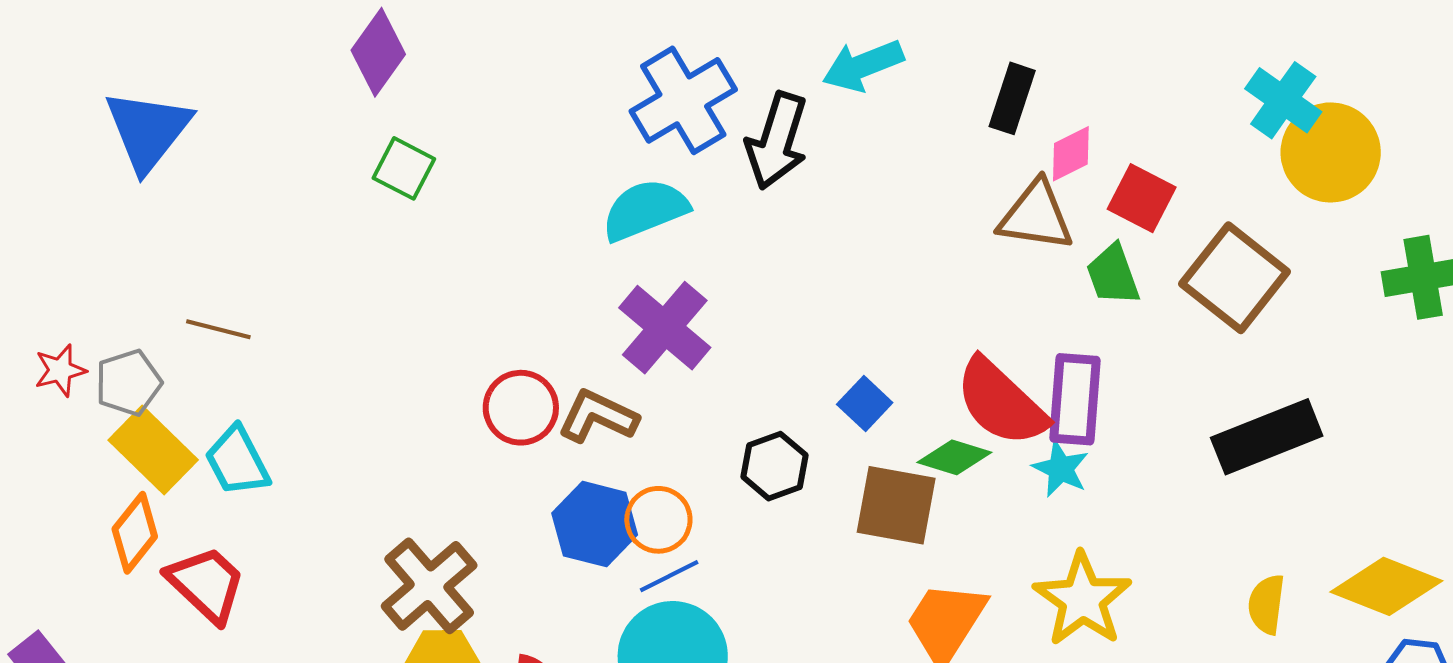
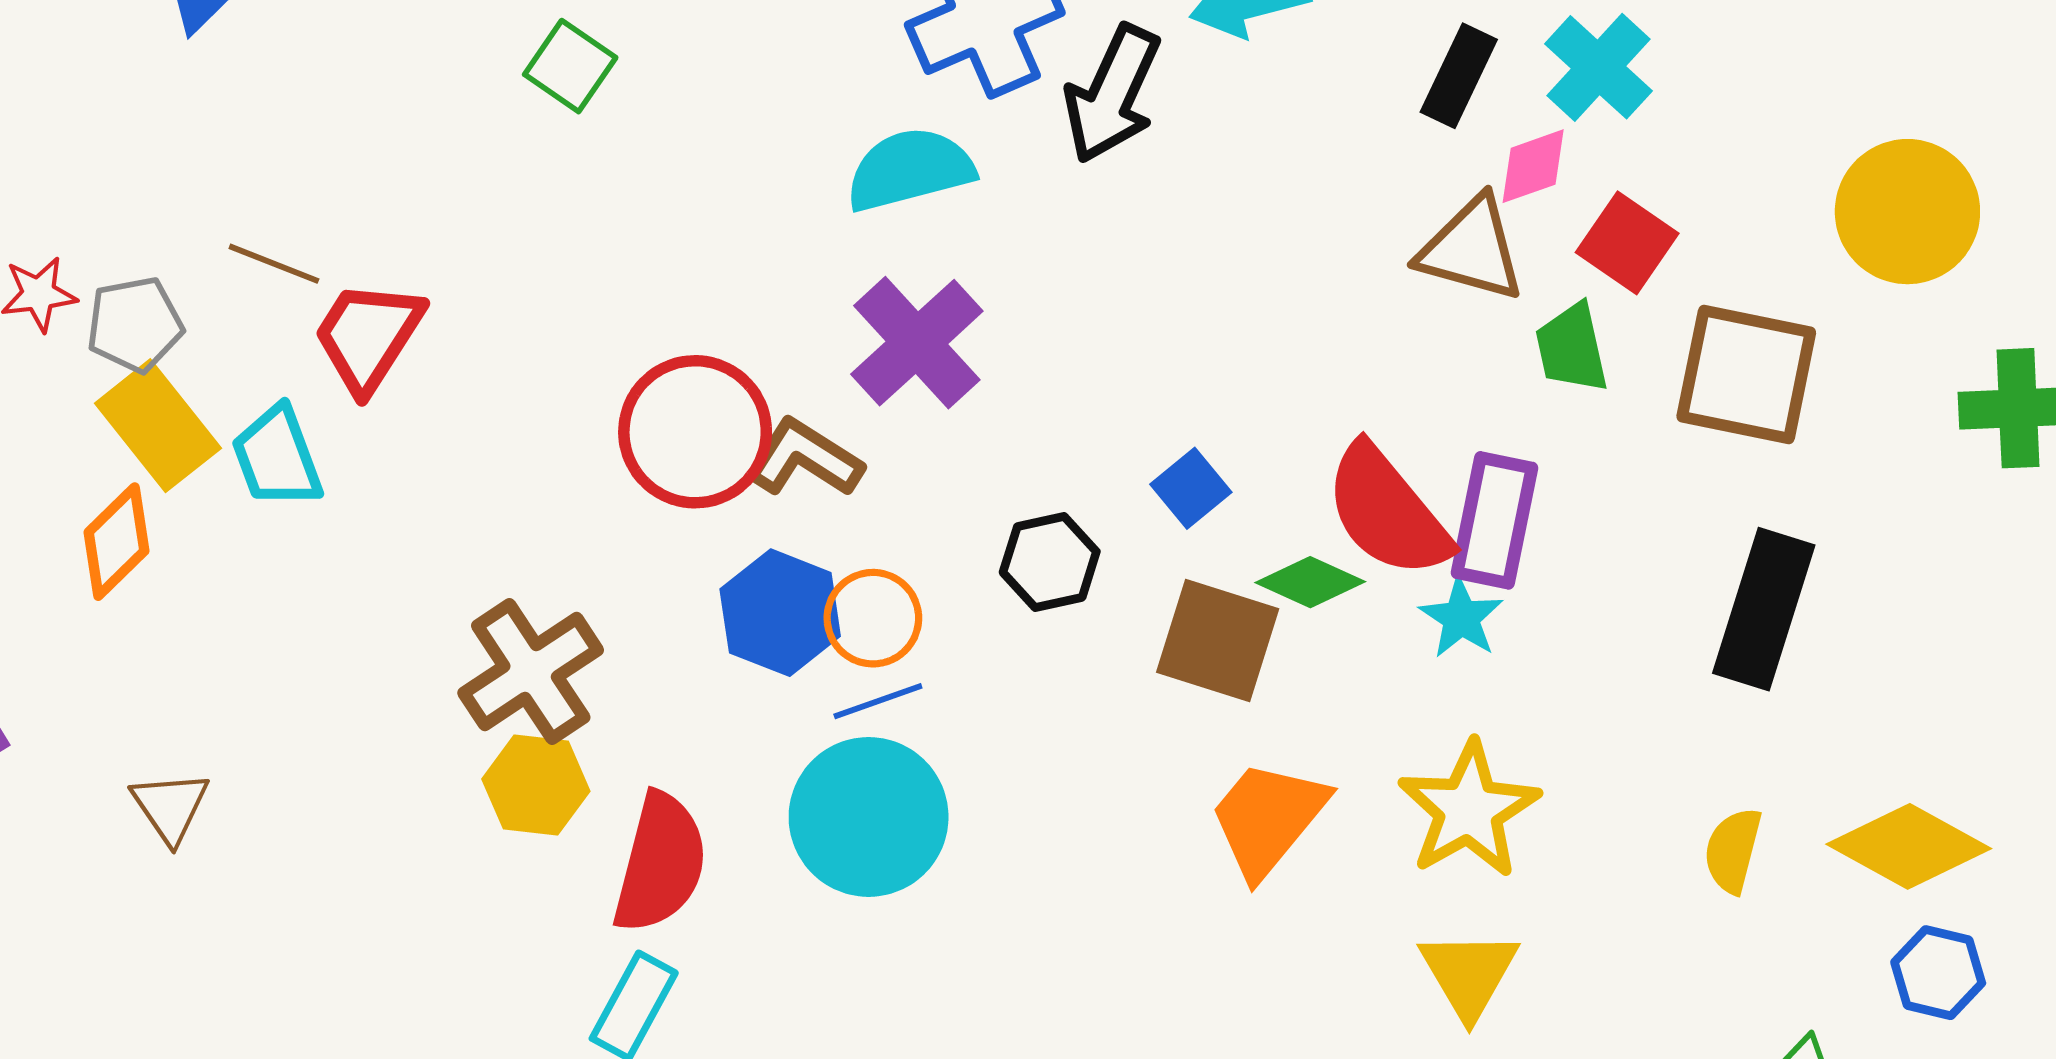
cyan cross: (1283, 100) -> (1599, 67), moved
brown square: (1235, 278) -> (1746, 374), turned -34
red circle: (521, 408) -> (695, 432), size x1.4
black rectangle: (1267, 437) -> (1764, 609), turned -58
red trapezoid: (206, 584) -> (368, 336), moved, turned -108

